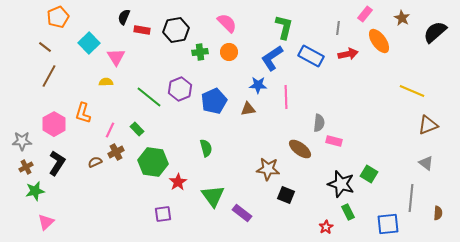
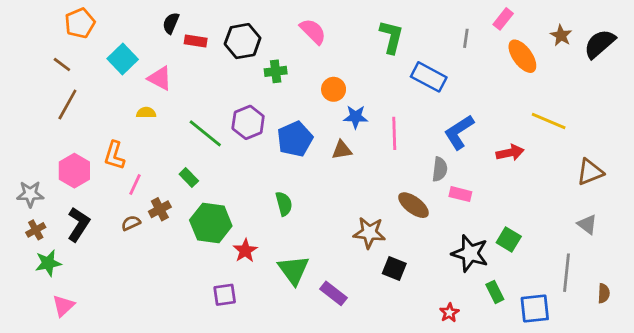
brown star: (402, 18) -> (561, 36), moved
orange circle: (229, 52) -> (334, 89), moved
red arrow: (348, 54) -> (510, 153), moved
pink triangle: (116, 57) -> (160, 78), turned -30
blue L-shape: (272, 58) -> (459, 132), moved
yellow line: (412, 91) -> (549, 121), moved
pink line: (110, 130) -> (135, 184), moved
green rectangle: (348, 212) -> (495, 292), moved

